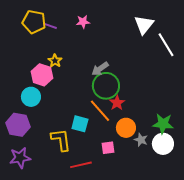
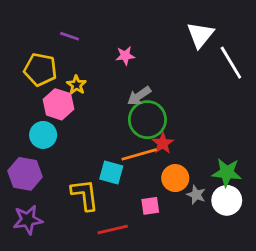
yellow pentagon: (34, 22) -> (40, 70), moved
pink star: (83, 22) -> (125, 56), moved
orange line: (100, 111) -> (139, 154), turned -65

